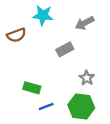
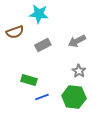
gray arrow: (85, 23) -> (77, 41), moved
gray rectangle: (65, 49) -> (43, 45), moved

